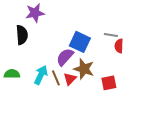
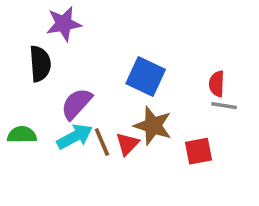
gray line: (111, 35) -> (224, 106), moved
purple semicircle: (65, 57) -> (76, 104), moved
cyan arrow: (41, 75) -> (75, 137), turned 36

